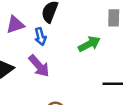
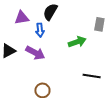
purple arrow: (39, 66) -> (35, 53), turned -30

